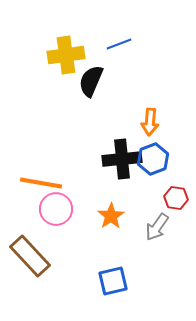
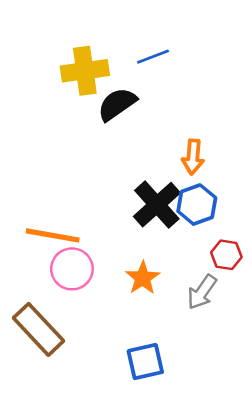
black semicircle: (91, 81) -> (117, 104), turned 32
black cross: (122, 159) -> (157, 205), turned -36

